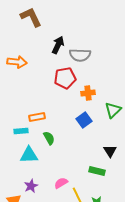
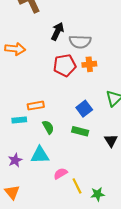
orange cross: (88, 93) -> (89, 64), moved
cyan triangle: (29, 155) -> (40, 155), moved
green rectangle: (97, 171) -> (80, 131), moved
purple star: (31, 186) -> (15, 160), moved

